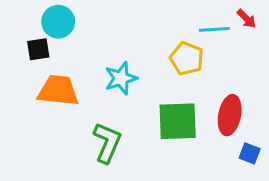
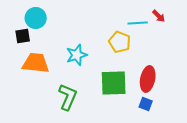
blue square: (250, 153) -> (146, 104), moved

